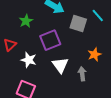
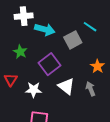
gray square: (78, 23) -> (73, 40), turned -30

